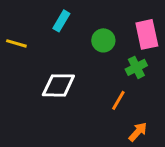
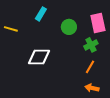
orange line: (118, 100) -> (90, 67), moved
orange arrow: (138, 132) -> (92, 88), turned -120

